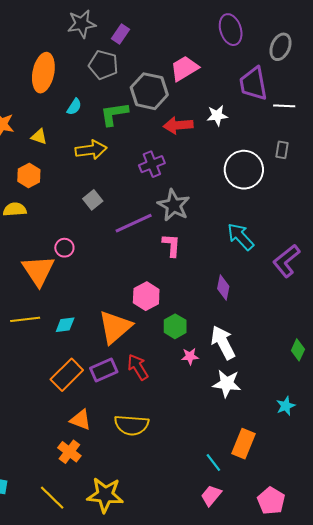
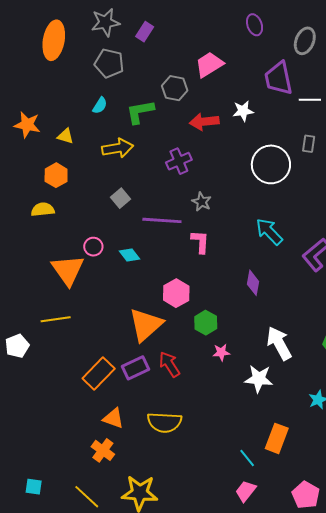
purple ellipse: (231, 30) -> (255, 25), size x0.7
gray pentagon: (103, 65) -> (109, 63), moved
orange ellipse: (43, 73) -> (54, 40), moved
gray hexagon: (149, 91) -> (175, 88), size x0.7
gray star: (174, 205) -> (202, 202), size x0.6
purple line: (134, 223) -> (162, 220), turned 30
cyan diamond: (65, 325) -> (130, 255), moved, turned 60
white arrow: (223, 343) -> (279, 343), moved

